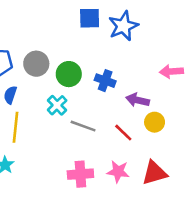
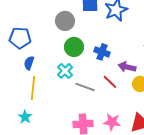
gray circle: (36, 64) -> (65, 21), moved
red line: (123, 133) -> (110, 82), moved

